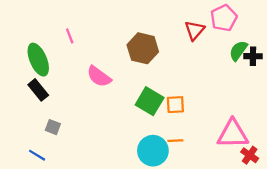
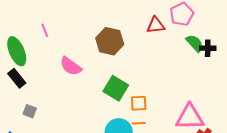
red triangle: (195, 30) -> (156, 25), turned 42
green semicircle: (238, 51) -> (195, 43), turned 102
orange square: (175, 105) -> (139, 103), moved

